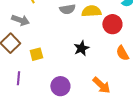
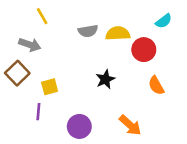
purple line: (18, 78) -> (38, 112), moved

